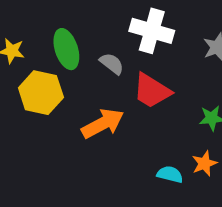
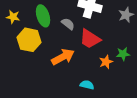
orange star: (204, 164) -> (106, 62), moved
cyan semicircle: (170, 174) -> (87, 85), moved

